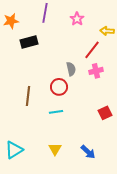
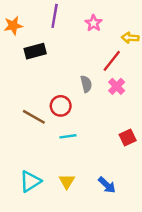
pink cross: (96, 71) -> (117, 86), turned -32
red circle: (59, 87) -> (61, 106), moved
brown line: (28, 96) -> (34, 117), turned -66
cyan triangle: (14, 150) -> (30, 181), moved

